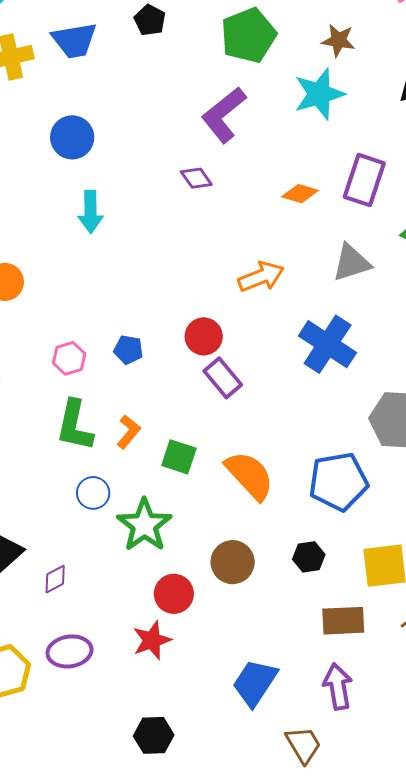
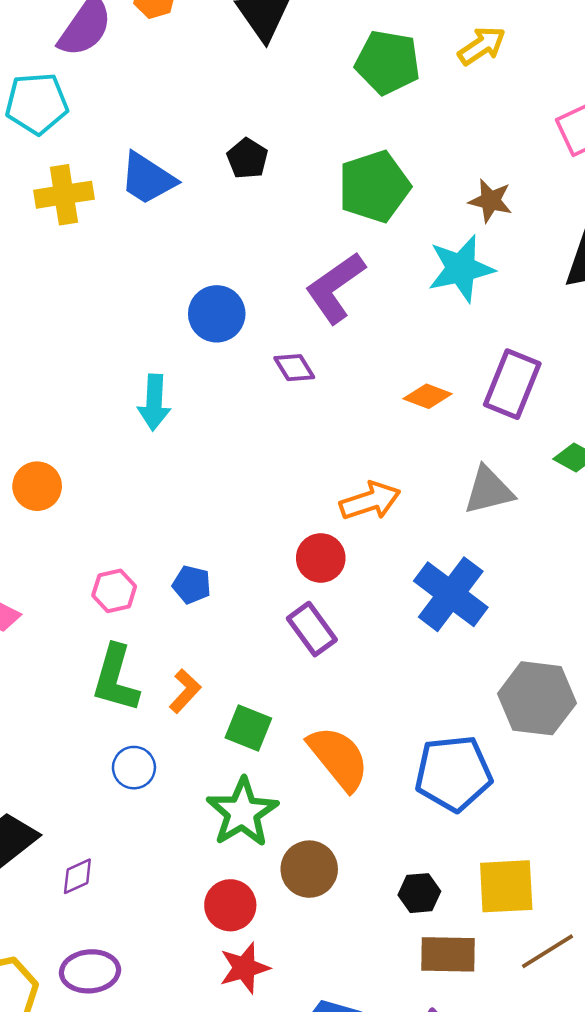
blue trapezoid: (74, 40) -> (148, 179), turned 39
blue circle: (72, 137) -> (217, 314), moved
red circle: (204, 336) -> (321, 558), moved
green star: (144, 525) -> (242, 812), moved
black hexagon: (309, 557) -> (419, 893), moved
red star: (152, 640) -> (244, 968), moved

